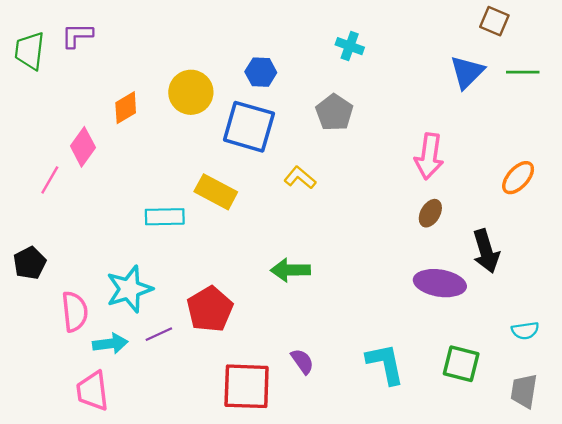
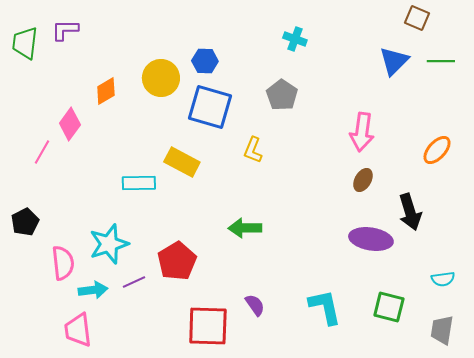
blue hexagon: (261, 72) -> (205, 61), moved
yellow L-shape: (300, 178) -> (253, 150), turned -108

